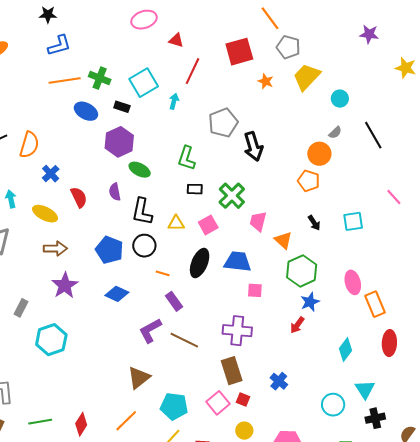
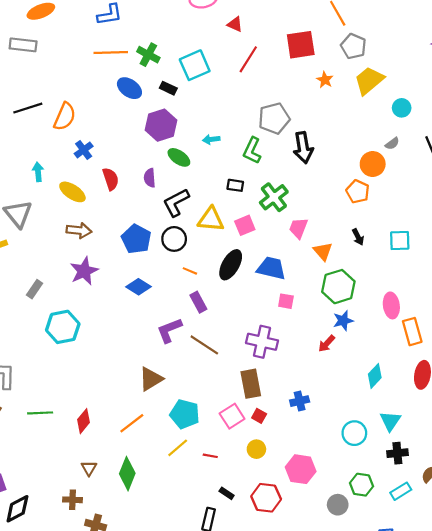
cyan arrow: (174, 101) -> (211, 139), moved, turned -119
green L-shape: (186, 158) -> (252, 150), moved
black L-shape: (142, 212) -> (176, 202), turned 44
yellow triangle: (176, 223) -> (211, 219), size x1.5
blue cross: (279, 381) -> (300, 401), turned 30

